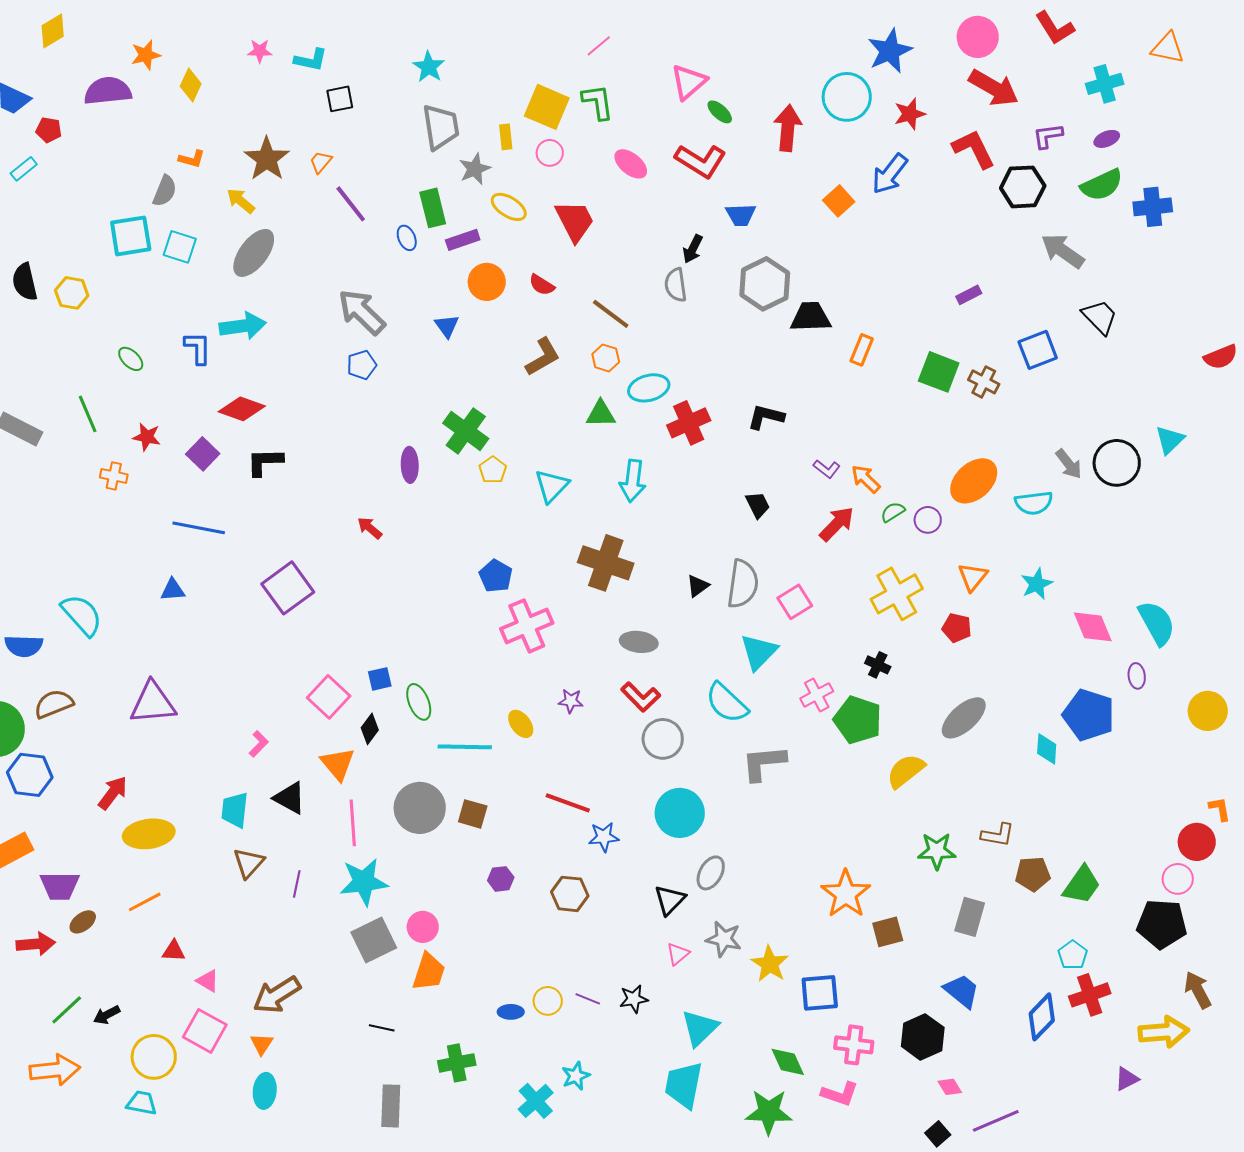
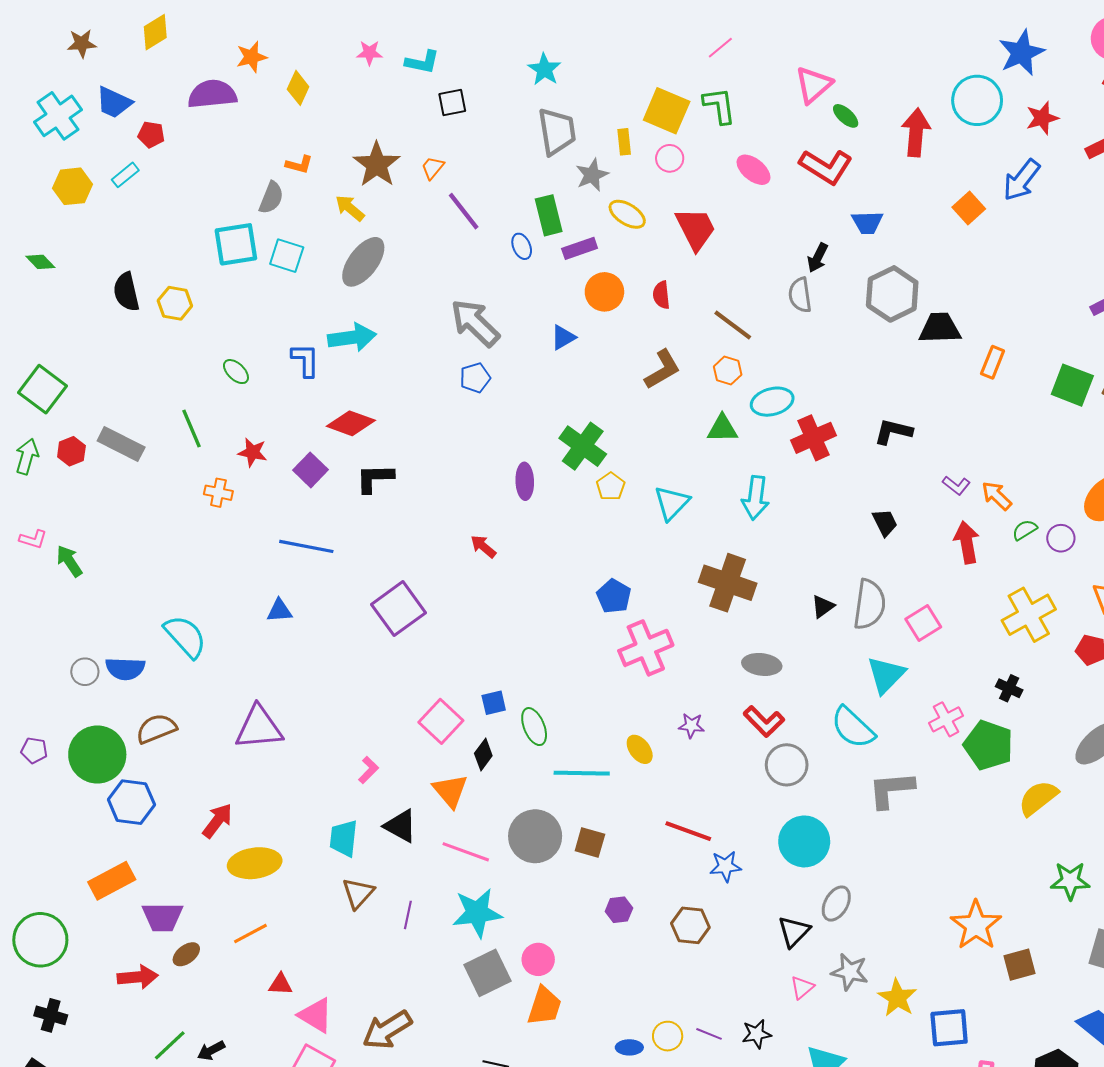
red semicircle: (542, 285) -> (661, 295), turned 52
blue triangle: (447, 326) -> (563, 337), turned 36
red arrow: (837, 524) -> (967, 542), turned -54
pink line: (353, 823) -> (466, 852), turned -66
pink triangle: (208, 981) -> (316, 1015), size x1.5

